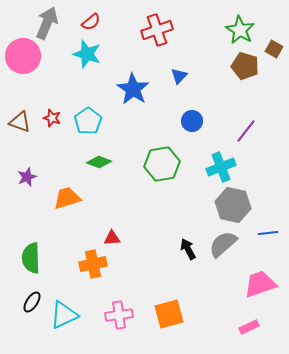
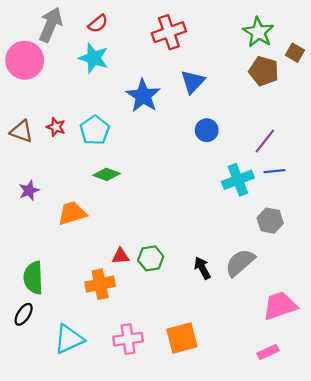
blue triangle: (179, 76) -> (193, 82), size x1.4
green hexagon: (162, 164) -> (151, 258), moved, size x0.7
gray hexagon: (233, 205) -> (270, 221), moved, size x0.7
blue line: (268, 233) -> (274, 171), moved
black ellipse: (32, 302) -> (24, 314), moved

